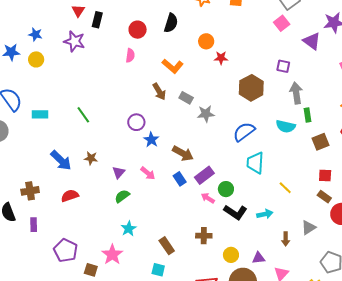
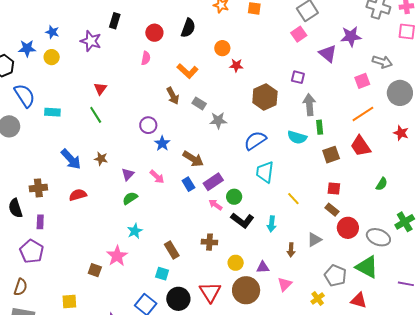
red triangle: (78, 11) -> (100, 89), moved
cyan arrow: (265, 214) -> (272, 224), turned 105
purple pentagon: (66, 250) -> (32, 251), moved

